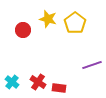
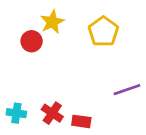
yellow star: (48, 19) -> (52, 22), moved, turned 30
cyan cross: (12, 82) -> (16, 113), turned -32

